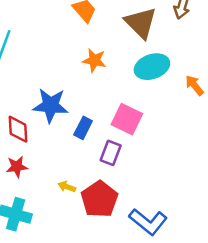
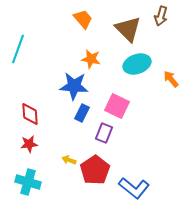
blue star: (51, 105) -> (74, 86), moved

